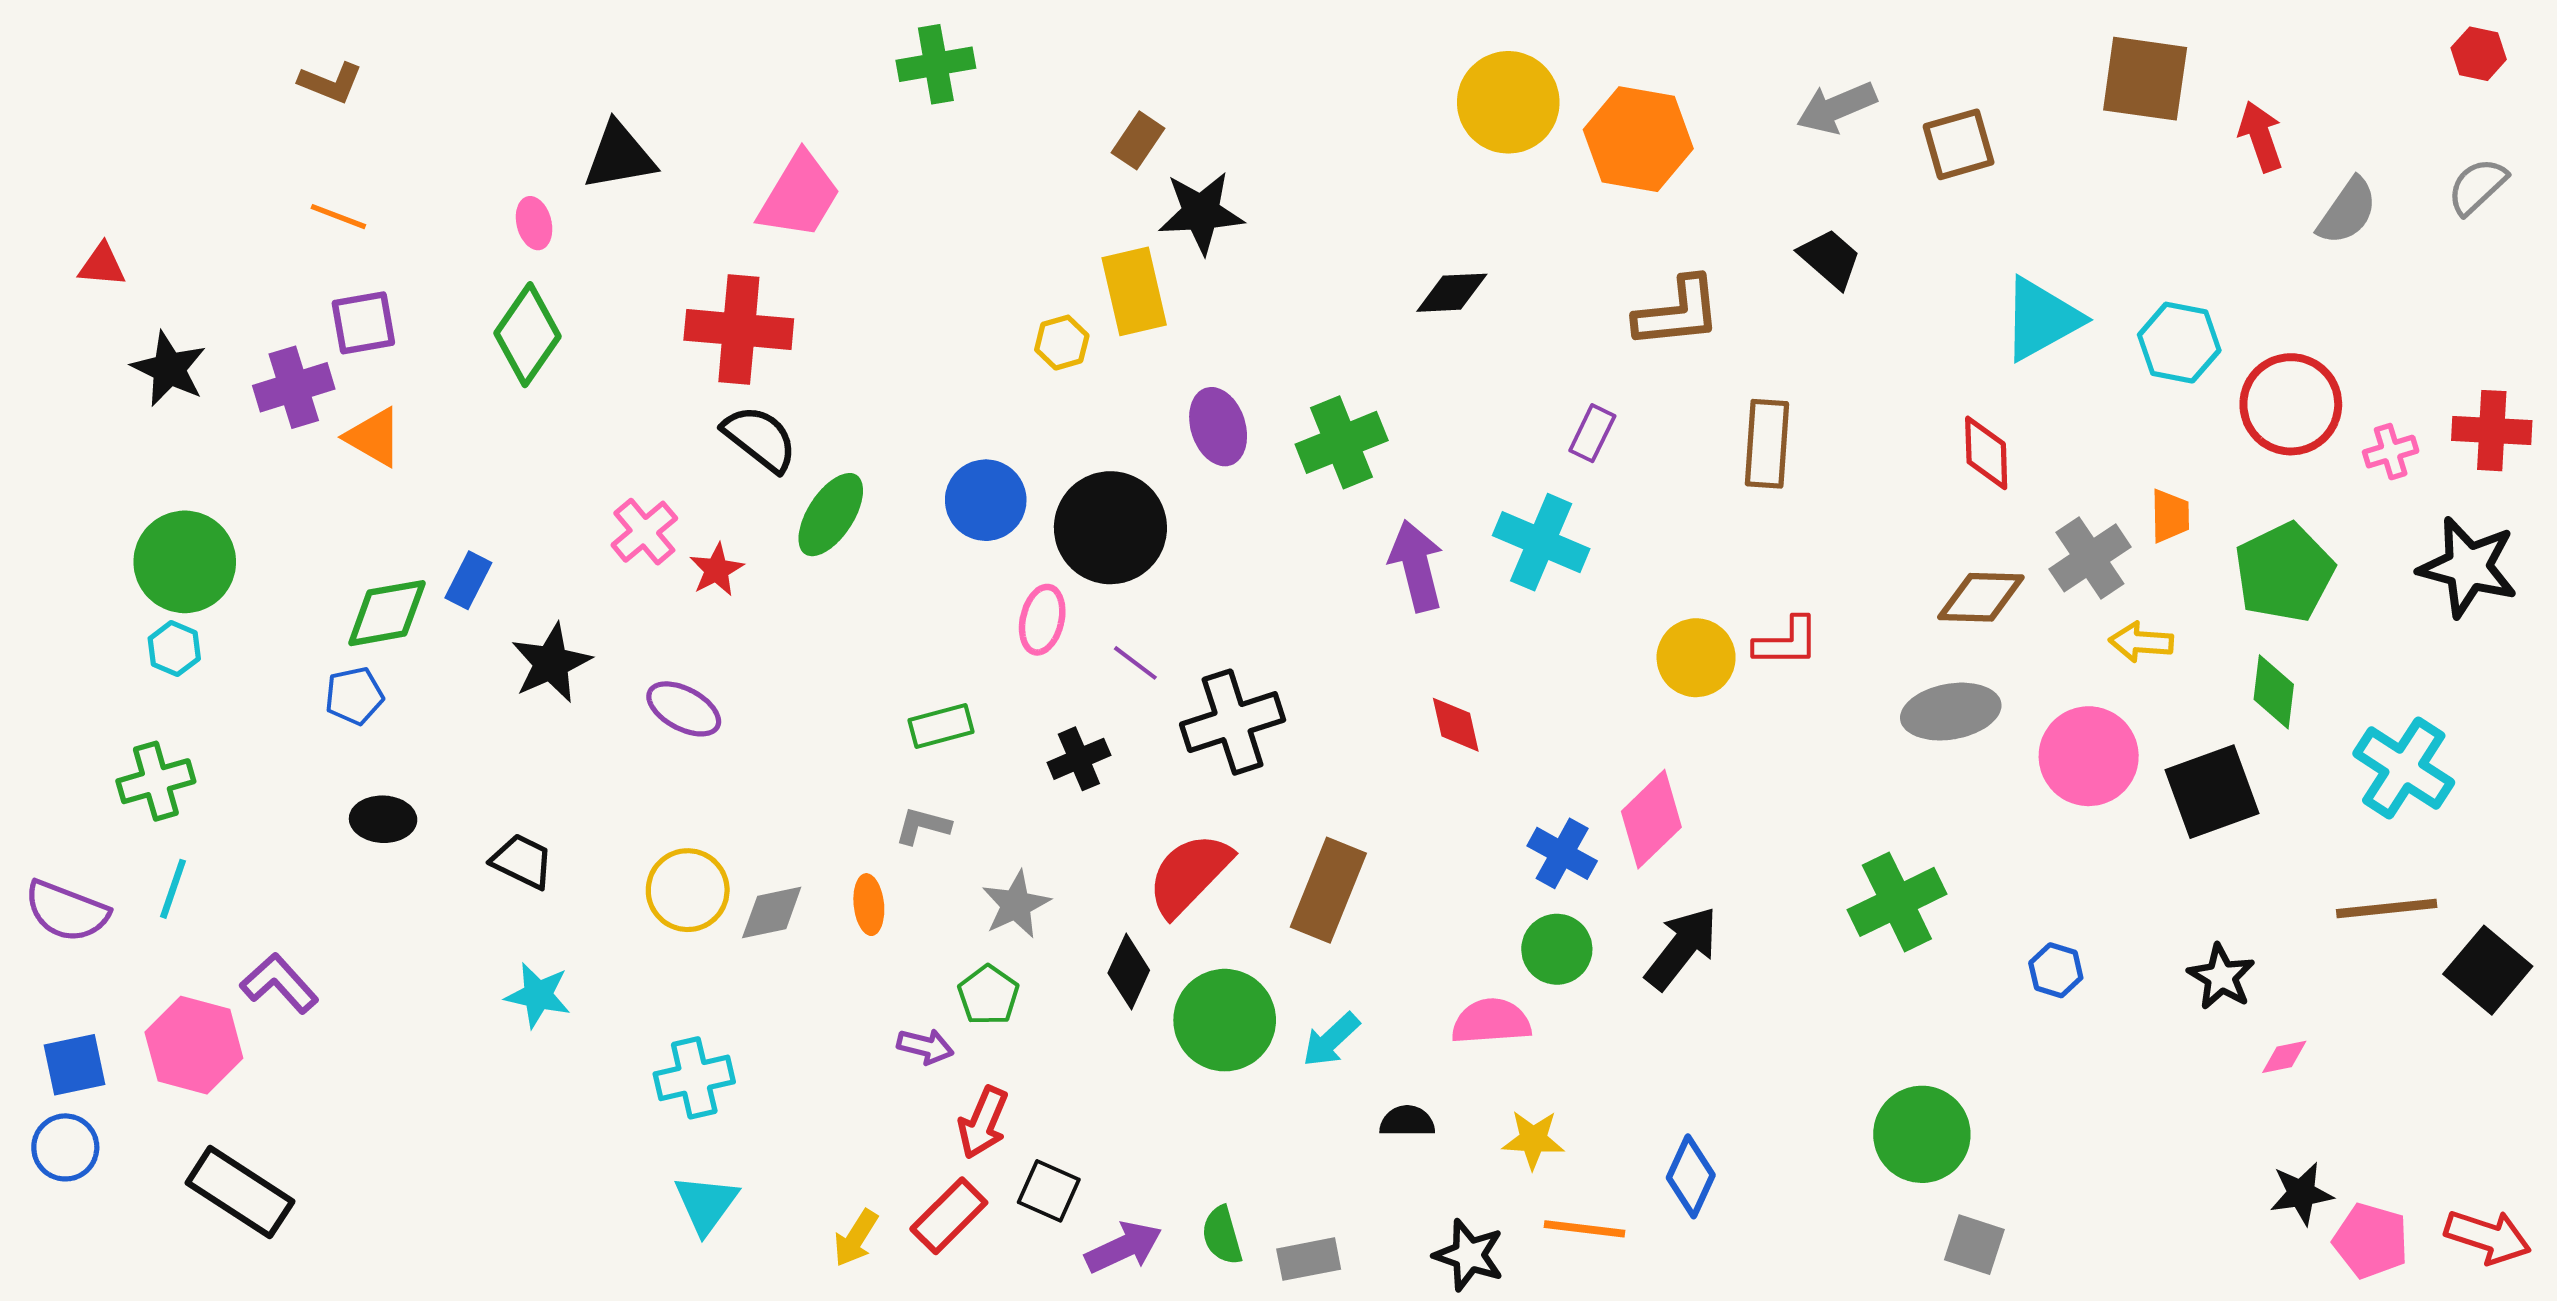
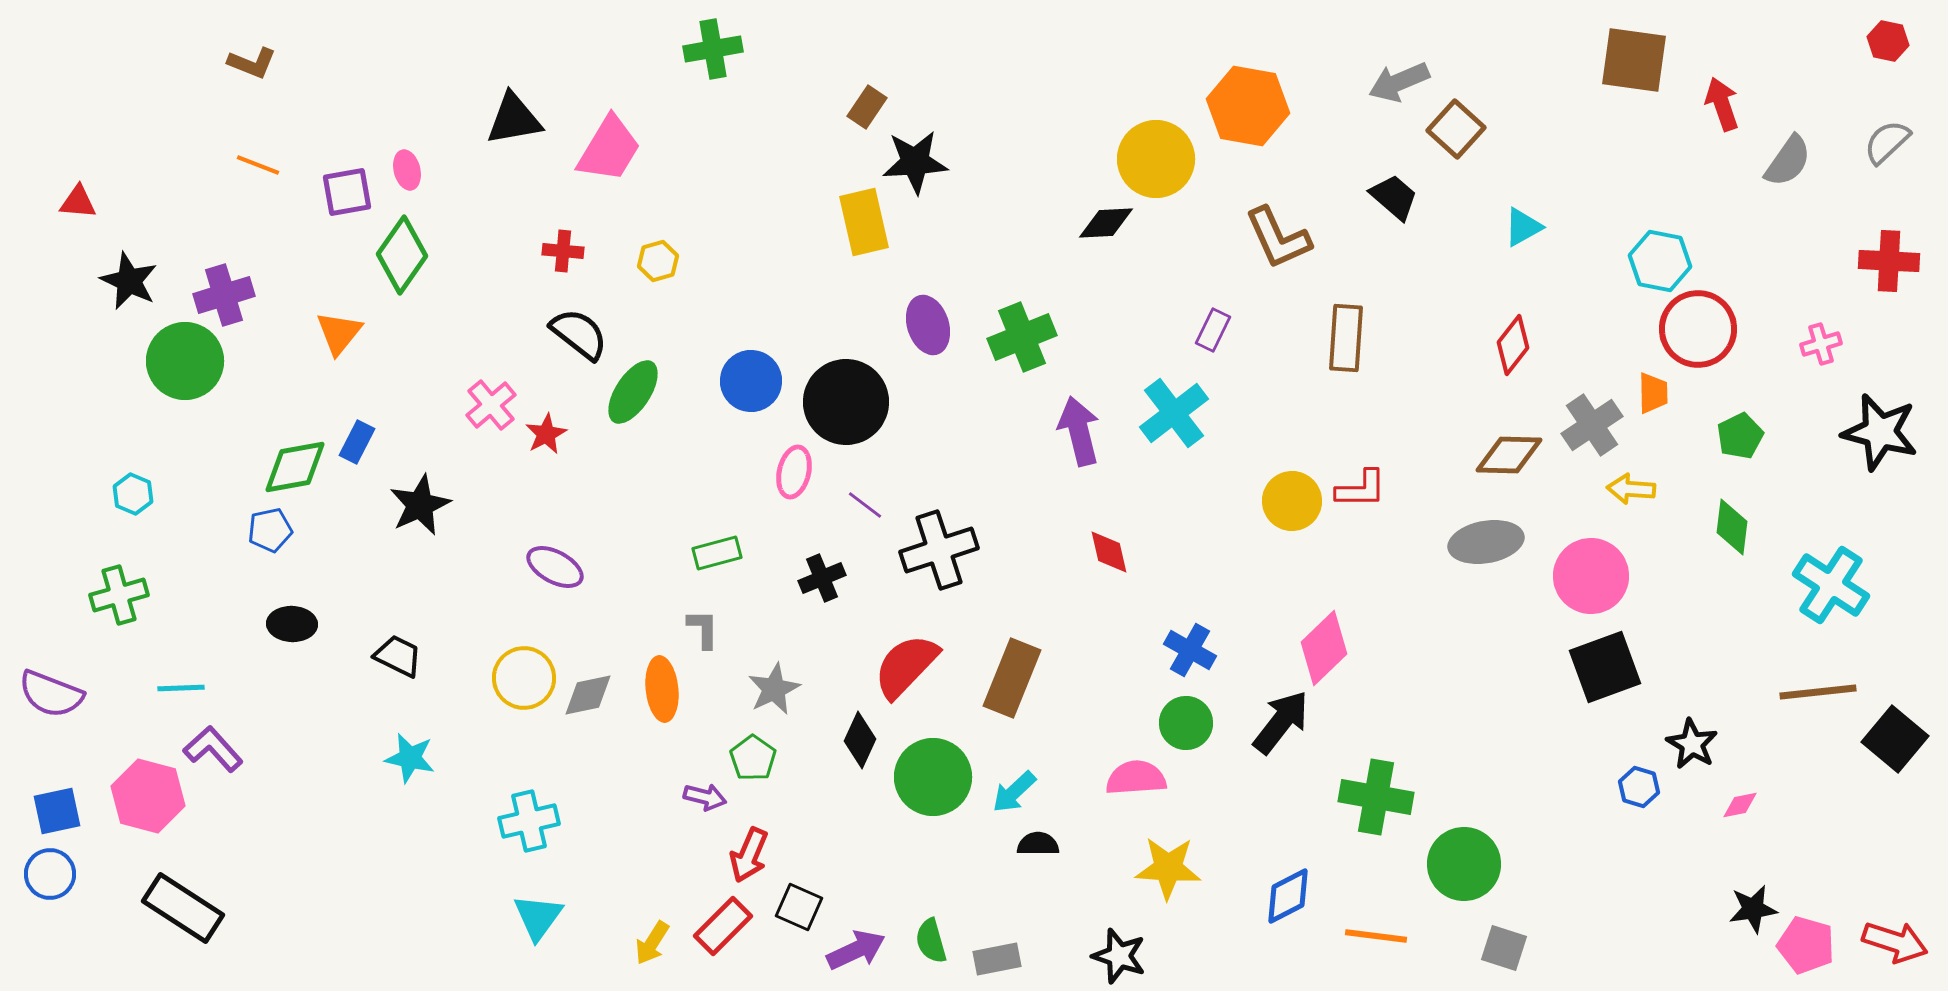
yellow circle: (1508, 102) -> (1156, 159), moved
brown square: (1959, 144) -> (1456, 129), moved, turned -32
black triangle: (619, 156) -> (514, 119), moved
brown L-shape: (1678, 312) -> (1278, 238), turned 72
cyan triangle: (2041, 319) -> (1523, 227), moved, size x0.6
purple square: (363, 323) -> (347, 192), moved
red cross: (739, 329) -> (563, 251), size x0.5
yellow hexagon: (1062, 343) -> (658, 261), moved
red circle: (2291, 404) -> (1698, 329), moved
red cross: (2492, 431) -> (1889, 261), moved
orange triangle: (374, 437) -> (339, 333), moved, turned 39
red diamond: (1986, 453) -> (1513, 345), turned 40
cyan cross: (1541, 542) -> (1174, 413), turned 30
green circle: (185, 562) -> (185, 361), moved
green pentagon: (2284, 572) -> (1740, 436), size x0.6
purple ellipse: (684, 709) -> (555, 567), moved
black square: (2212, 792) -> (1605, 667), moved
pink diamond: (1651, 819) -> (1324, 648), moved
gray L-shape: (923, 826) -> (703, 629), turned 75
cyan line: (173, 889) -> (181, 688), moved, turned 69
green cross: (1897, 902) -> (1376, 797), moved, turned 36
orange ellipse: (869, 905) -> (662, 689), size x1.4
blue hexagon: (2056, 970) -> (1639, 787), moved
black semicircle: (1407, 1121) -> (1038, 844), moved
yellow star: (1533, 1140) -> (1168, 868), size x1.4
blue diamond: (1691, 1176) -> (1288, 896), turned 38
orange line: (1584, 1229) -> (1376, 936), moved

